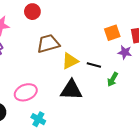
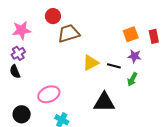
brown trapezoid: (48, 44) -> (69, 34), moved
purple star: (125, 52) -> (134, 56), moved
black triangle: (71, 90) -> (104, 102), moved

